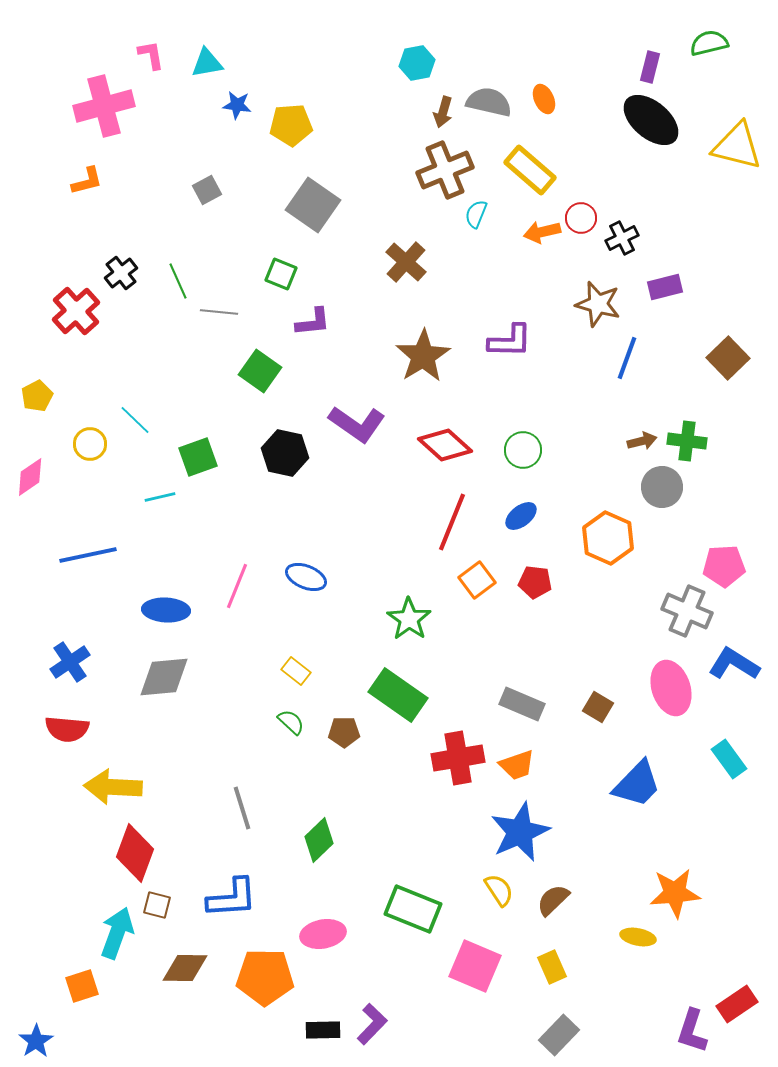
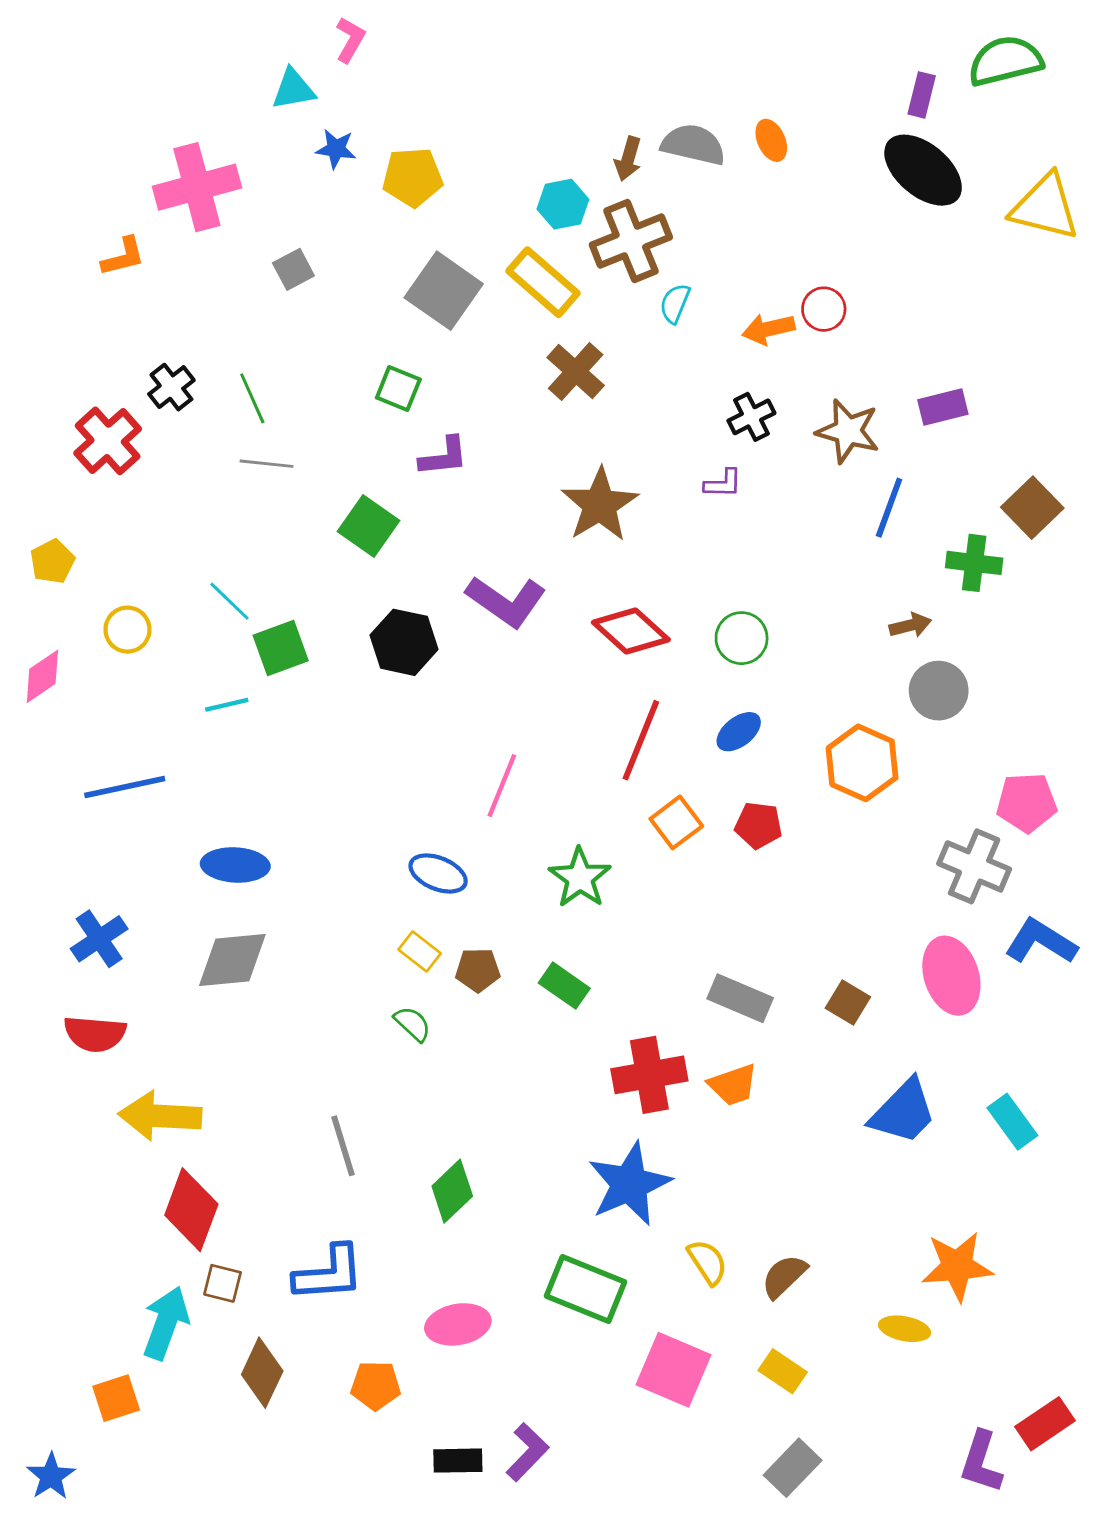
green semicircle: (709, 43) -> (1005, 61), size x1.4
pink L-shape: (151, 55) -> (350, 40), moved, turned 40
cyan hexagon: (417, 63) -> (563, 204), moved
pink cross: (104, 106) -> (197, 187), moved
yellow rectangle: (530, 170) -> (543, 282), moved
black cross: (622, 238) -> (751, 417), moved
gray line: (219, 312) -> (266, 464), moved
purple L-shape: (510, 341) -> (723, 484), size x0.6
cyan line: (135, 420) -> (230, 601), moved
green cross: (687, 441) -> (974, 563), moved
blue ellipse: (306, 577) -> (438, 873), moved
pink line: (237, 586) -> (502, 786), moved
green rectangle: (398, 695) -> (564, 986), size x0.6
brown pentagon: (344, 732) -> (478, 970), moved
cyan rectangle: (729, 759) -> (1012, 1122), moved
blue star: (520, 832) -> (629, 1184), moved
yellow rectangle: (552, 967) -> (783, 1371), turned -32
brown diamond: (185, 968) -> (262, 1373), turned -66
orange pentagon: (265, 977) -> (376, 1385), size x0.6

